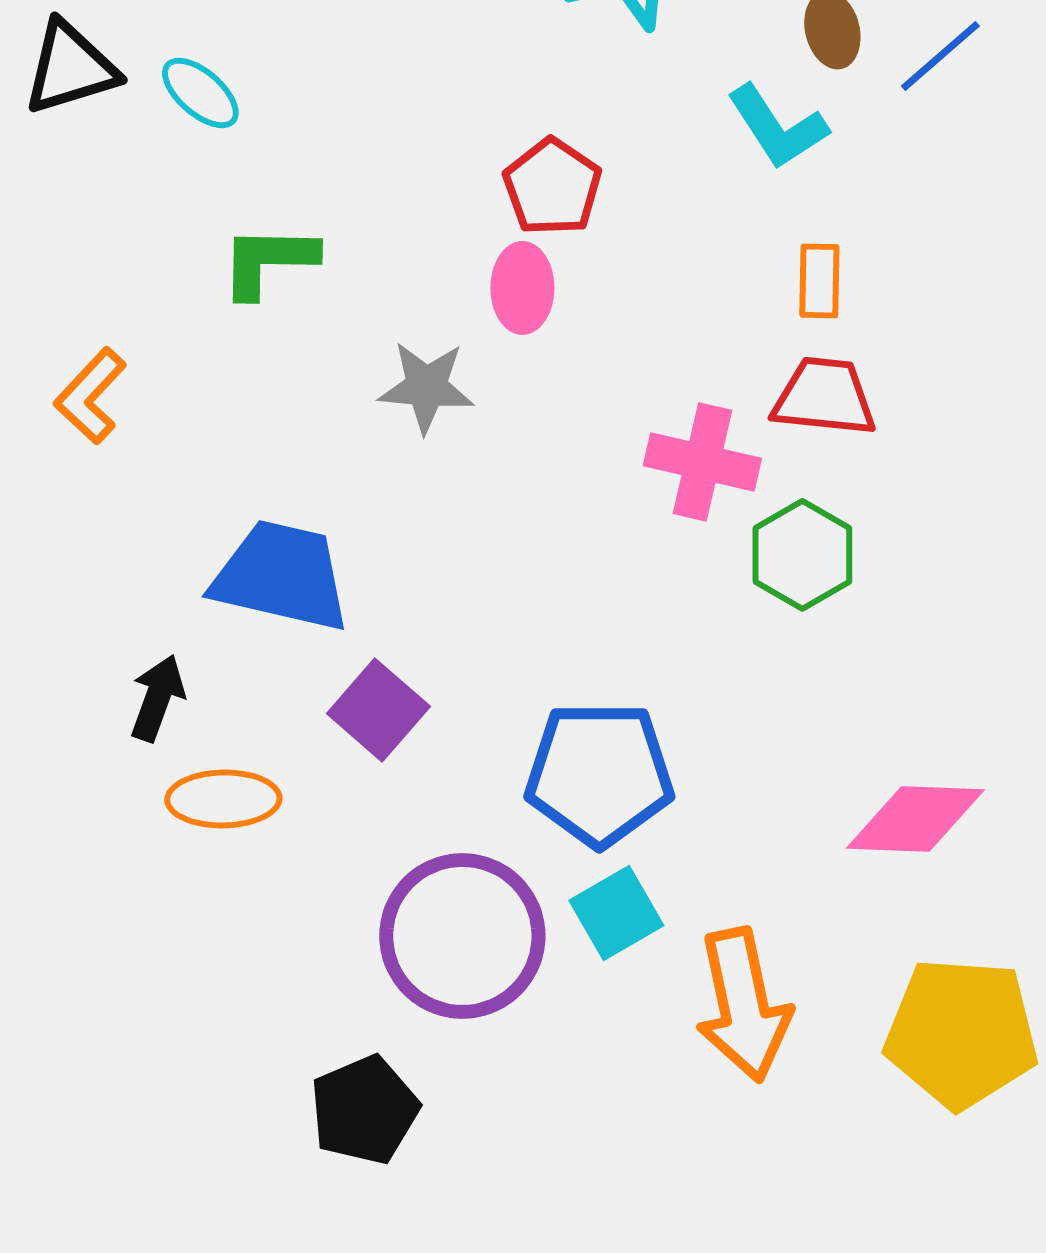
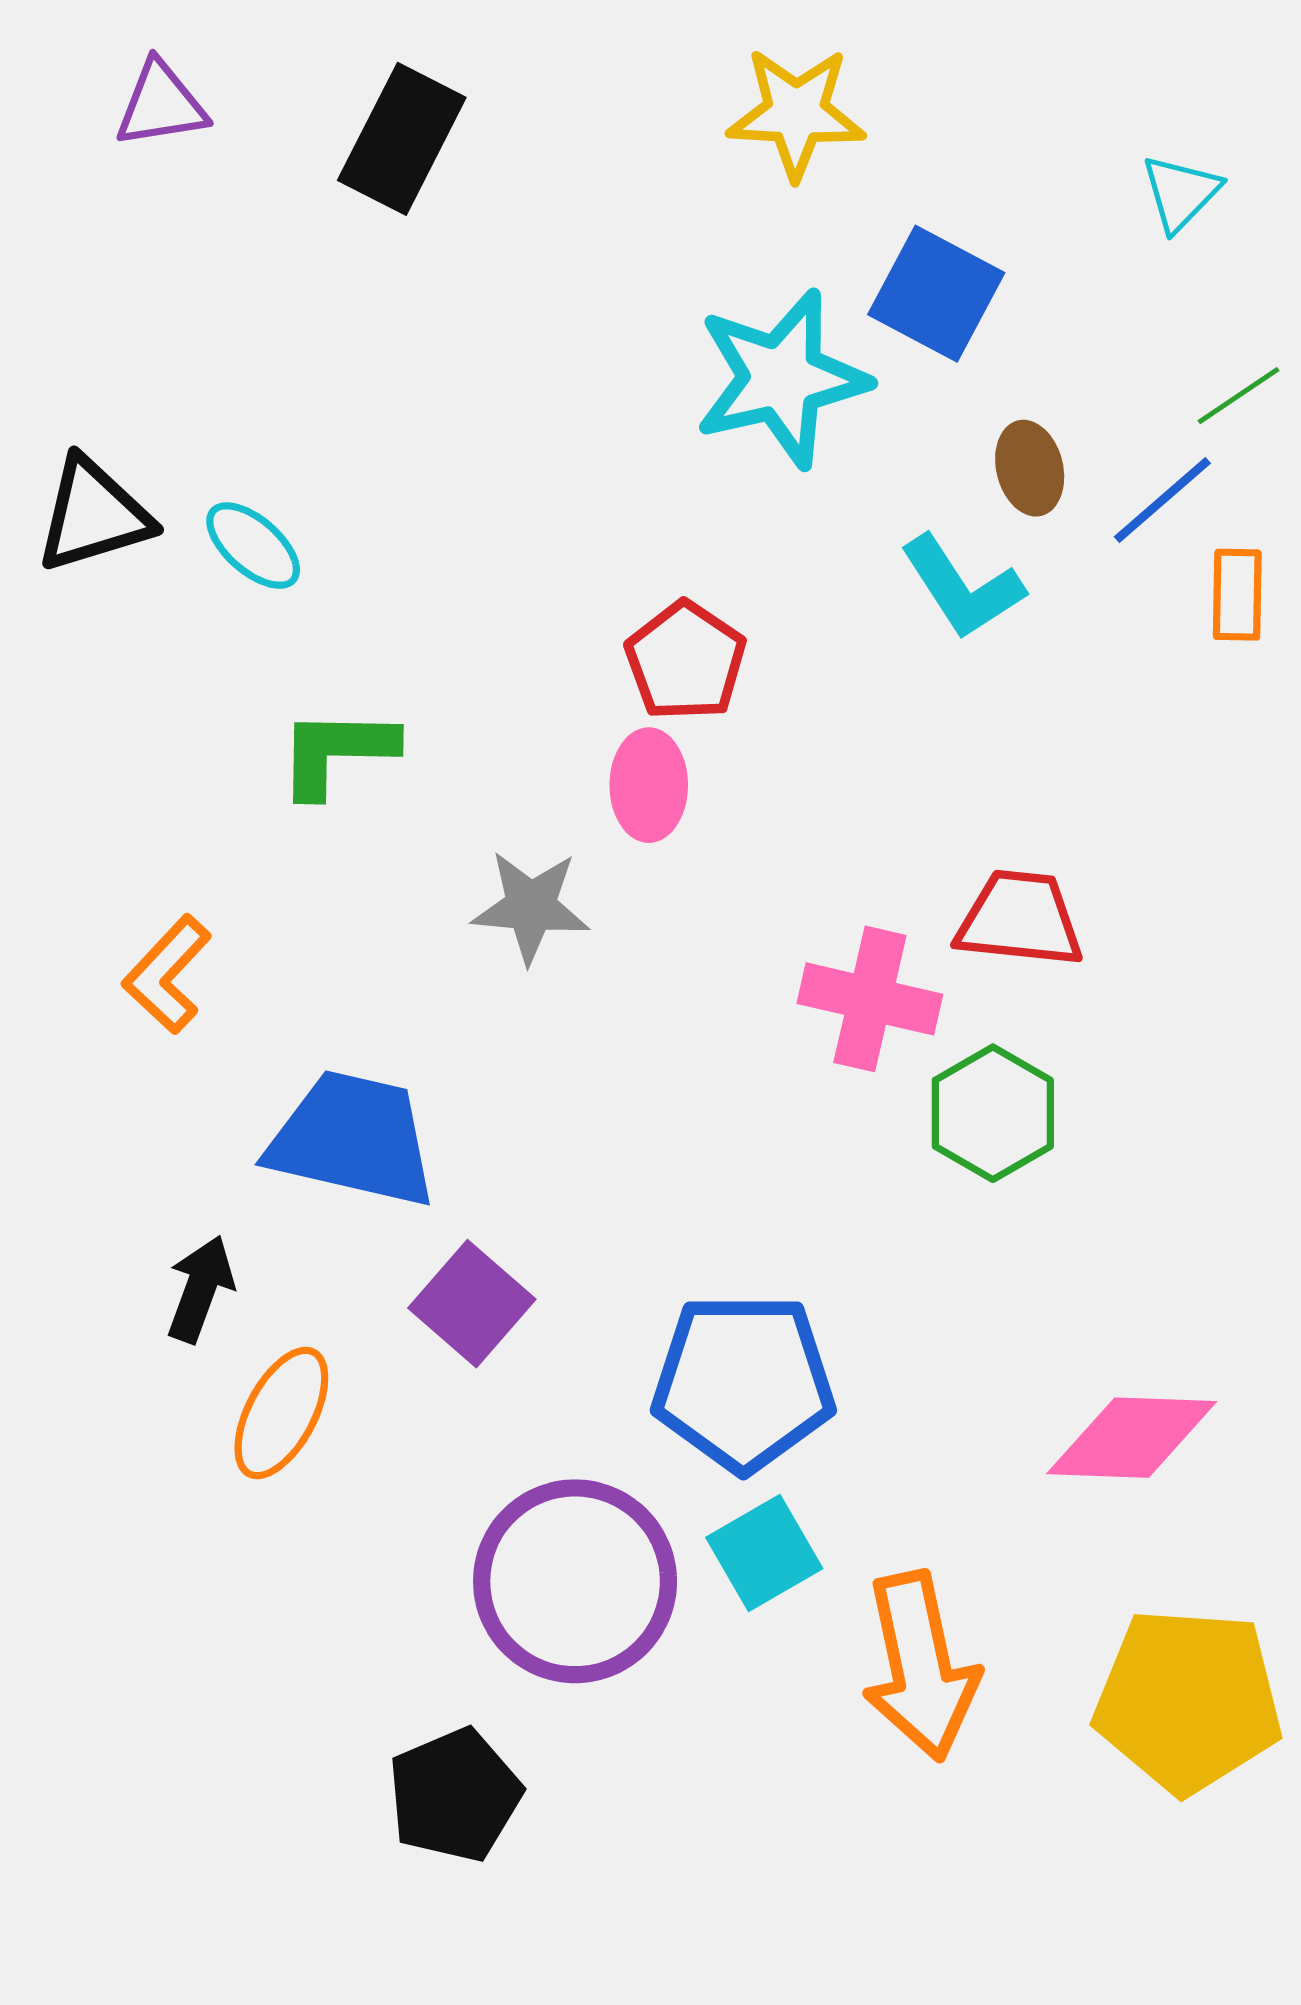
orange rectangle: (819, 281) -> (1237, 595), moved
orange L-shape: (90, 396) -> (167, 974), moved
orange ellipse: (223, 799) -> (281, 1413), turned -61

